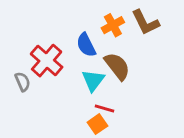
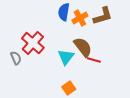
brown L-shape: (145, 22) -> (103, 16), turned -80
blue semicircle: (86, 45) -> (64, 12), moved, turned 36
red line: (104, 109) -> (94, 60), moved

